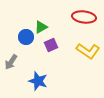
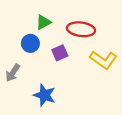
red ellipse: (84, 17) -> (81, 29), moved
green triangle: (41, 27) -> (43, 22), moved

